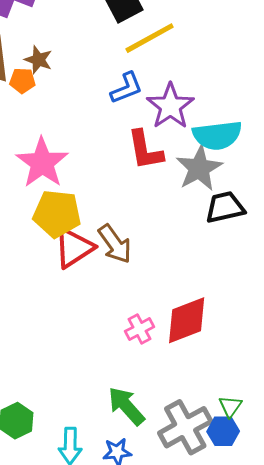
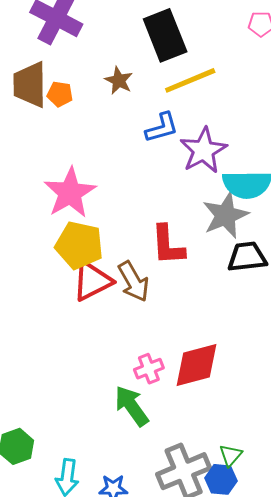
brown star: (38, 60) -> (119, 81), moved
orange pentagon: (22, 81) -> (60, 94), moved
red L-shape: (145, 150) -> (168, 245), moved
green arrow: (126, 406) -> (132, 406), moved

